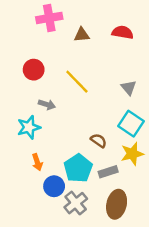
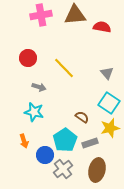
brown triangle: (82, 35) -> (75, 15), moved, size x1.6
cyan star: (29, 127) -> (34, 112), moved, turned 30
orange arrow: (37, 162) -> (24, 141), moved

